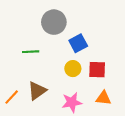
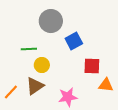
yellow circle: (73, 69) -> (42, 65), moved
orange triangle: (103, 98) -> (106, 85), moved

